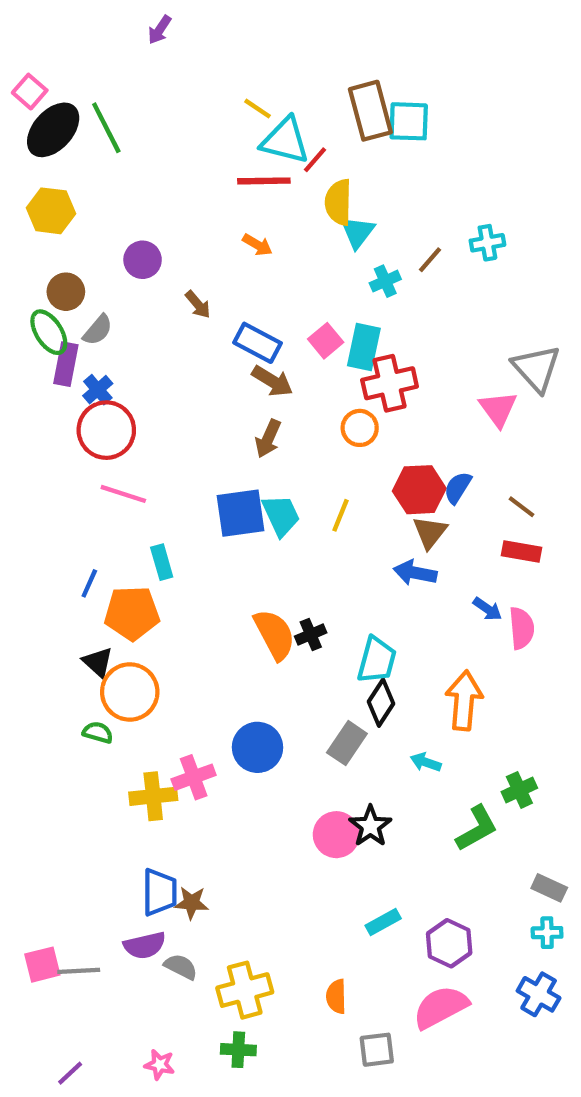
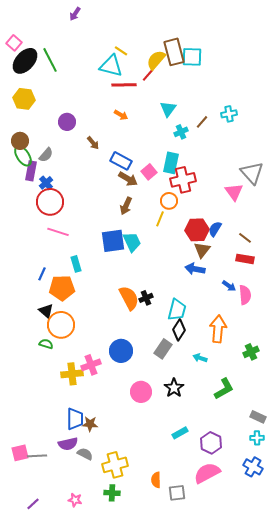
cyan triangle: (285, 141) -> (111, 66), moved
yellow semicircle: (338, 202) -> (156, 60), moved, turned 40
brown circle: (66, 292) -> (20, 141), moved
pink square: (326, 341) -> (149, 172), moved
yellow line: (341, 515) -> (160, 219), moved
green cross: (519, 790) -> (251, 352), moved
pink circle: (336, 835) -> (141, 392), moved
orange semicircle: (336, 996) -> (156, 480), moved

